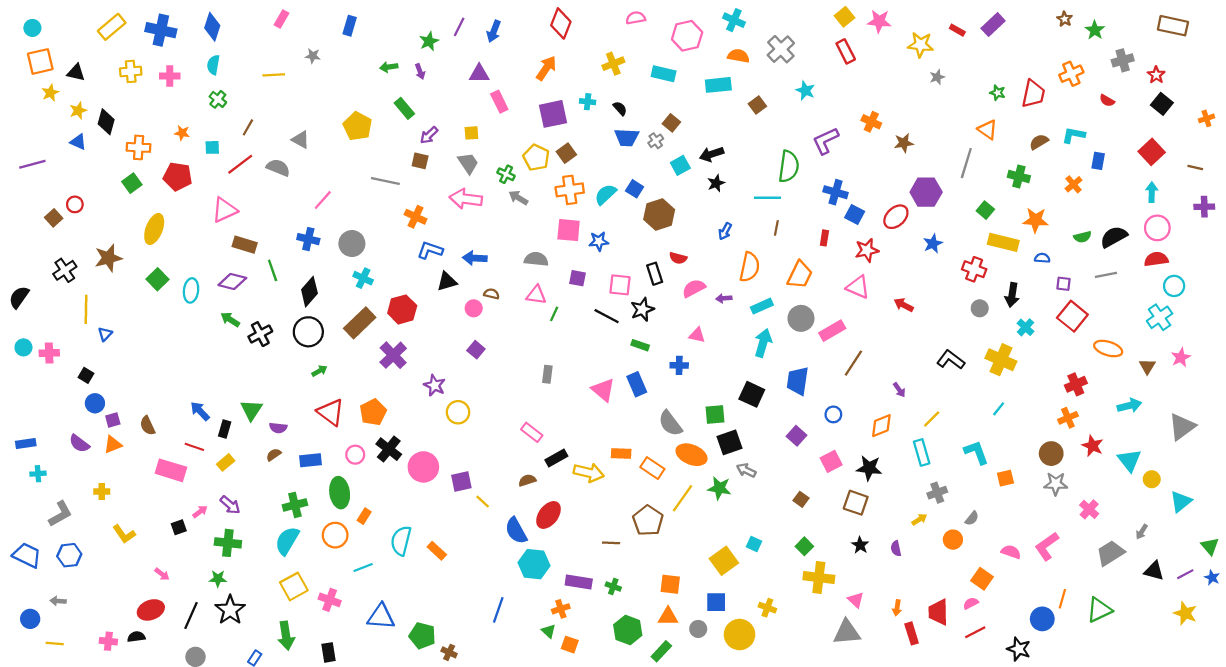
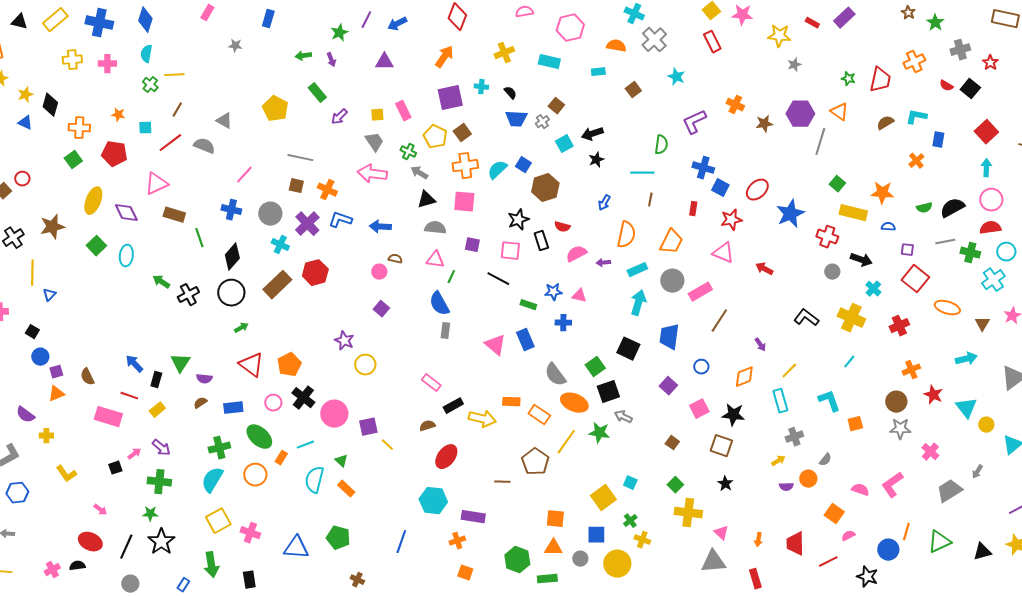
cyan cross: (734, 20) -> (634, 14), moved
blue arrow: (494, 31) -> (397, 24), turned 42
black triangle: (76, 73) -> (19, 22), moved
yellow line: (274, 75) -> (174, 75), moved
cyan rectangle: (718, 85) -> (598, 72), size x0.6
pink rectangle: (499, 102) -> (403, 111), moved
black square: (1162, 104) -> (970, 89), moved
brown square: (420, 161) -> (296, 186), moved
green semicircle: (789, 166) -> (661, 145), size x0.7
green cross: (1019, 177) -> (970, 253), moved
purple hexagon: (926, 192) -> (800, 114), moved
blue star: (599, 241) -> (553, 292), moved
blue star: (933, 244) -> (790, 214), size x1.6
purple diamond: (232, 282) -> (126, 213), moved, turned 50
black triangle: (447, 282) -> (426, 200), moved
black arrow: (1012, 295) -> (861, 260), turned -80
black star: (642, 309) -> (518, 220), moved
purple cross: (393, 355) -> (307, 224), moved
red cross: (1076, 384) -> (899, 326), moved
green square: (715, 414) -> (595, 367), turned -30
purple semicircle: (79, 443) -> (25, 415), moved
green ellipse: (340, 493) -> (259, 437), turned -40
blue semicircle: (516, 531) -> (439, 304), moved
purple semicircle: (896, 548) -> (786, 487), moved, turned -80
cyan line: (363, 567) -> (305, 445), moved
black triangle: (1154, 571) -> (982, 552), moved, turned -30
green cross: (613, 586) -> (630, 521), moved, turned 32
pink semicircle: (971, 603) -> (848, 536), moved
red ellipse: (151, 610) -> (90, 542), turned 45
green triangle: (548, 631) -> (341, 461), moved
red rectangle: (912, 633) -> (755, 579), moved
green pentagon: (422, 636) -> (338, 538), moved
pink cross: (108, 641) -> (52, 570), turned -35
green rectangle: (661, 651) -> (547, 579), turned 42

